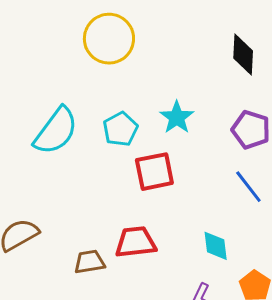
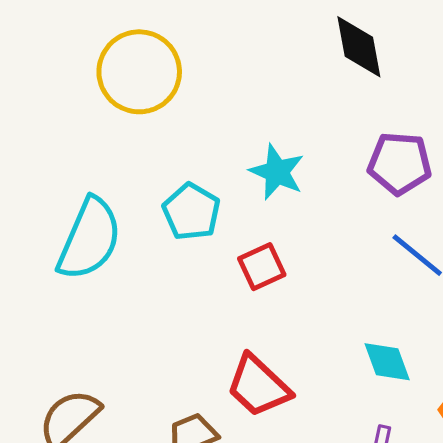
red square: (154, 172) -> (262, 267), size x0.7
red trapezoid: (136, 242) -> (258, 386), turned -117

